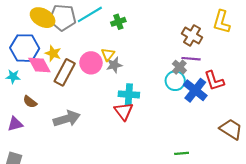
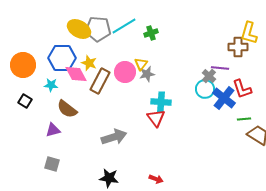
brown cross: (192, 35) -> (238, 47), moved, turned -30
brown semicircle: (30, 102) -> (67, 109), size x1.5
gray arrow: (67, 119) -> (114, 137), moved
green line: (182, 153) -> (244, 119), moved

